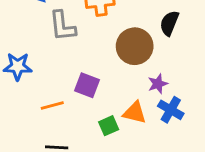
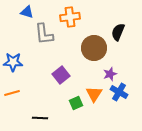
purple square: (87, 85) -> (61, 75), turned 30
orange line: (52, 105) -> (12, 93), moved
orange triangle: (135, 113) -> (94, 94), turned 48

